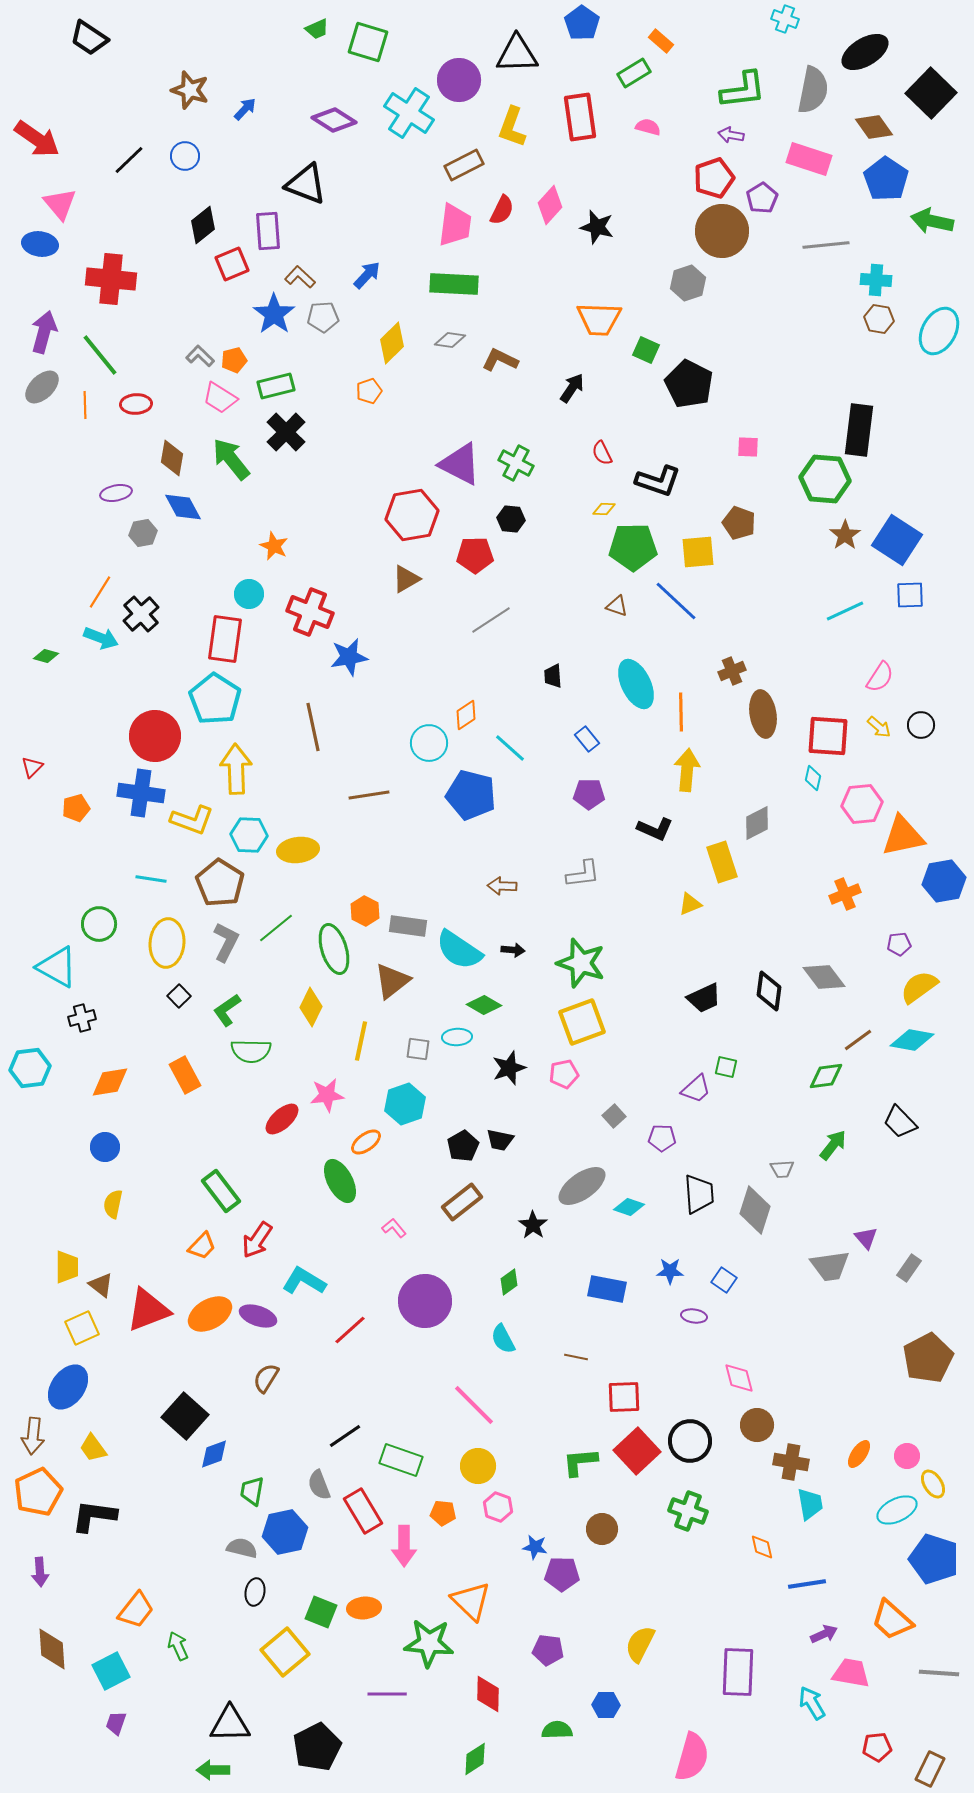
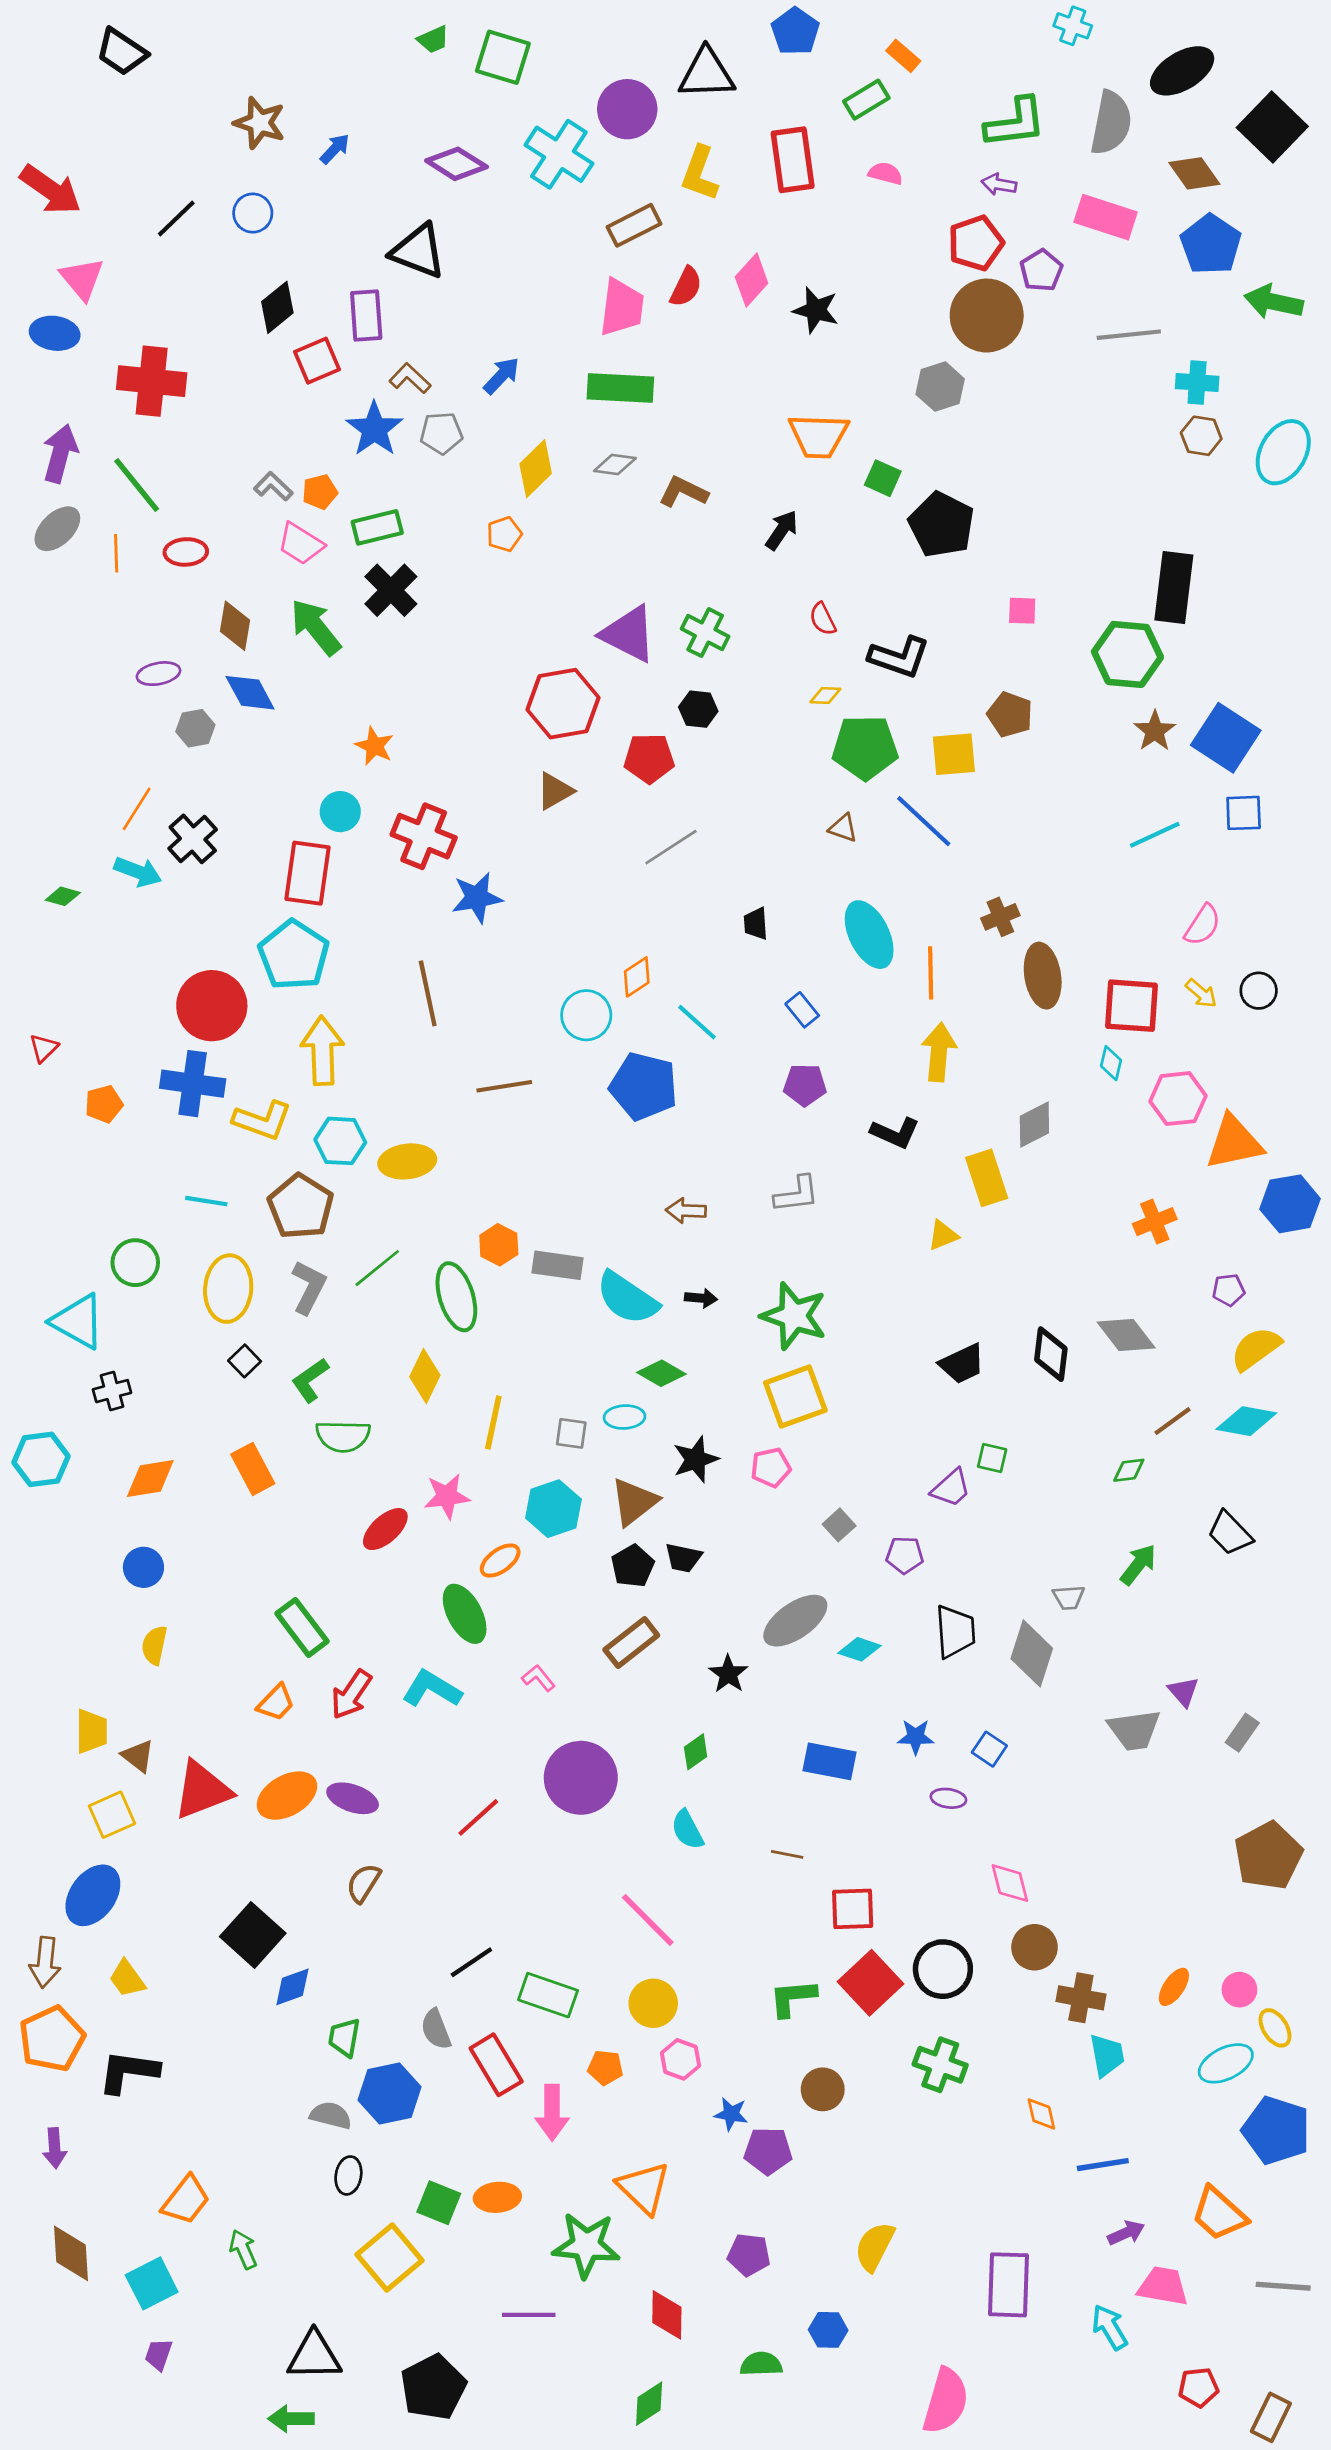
brown triangle: (392, 981) -> (634, 1502), moved
green diamond: (826, 1076) -> (1129, 1470), size x0.7
cyan L-shape: (304, 1281) -> (432, 1689), moved

